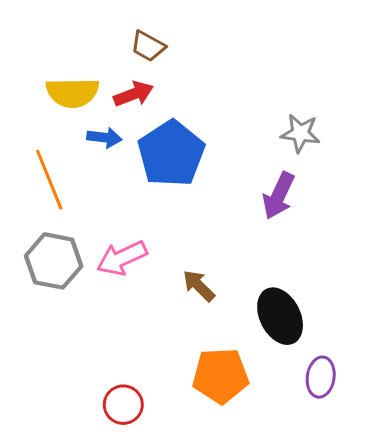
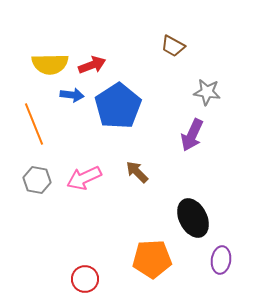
brown trapezoid: (148, 46) -> (173, 46), moved
gray hexagon: (54, 261) -> (37, 180), size x0.7
brown arrow: (199, 286) -> (137, 172), moved

